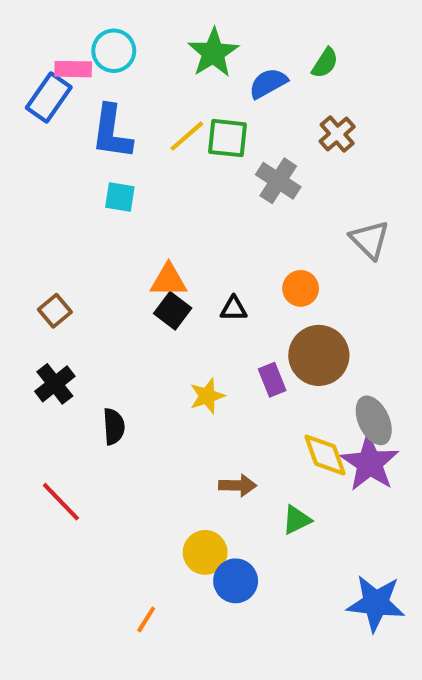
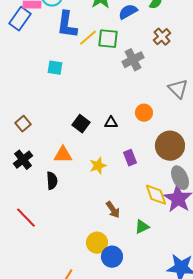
blue L-shape: (112, 132) -> (67, 25), moved
gray cross: (278, 181) -> (133, 60), turned 30
orange triangle: (169, 280) -> (63, 155), moved
brown circle: (319, 355) -> (170, 146), moved
brown arrow: (238, 485) -> (113, 210), turned 54

